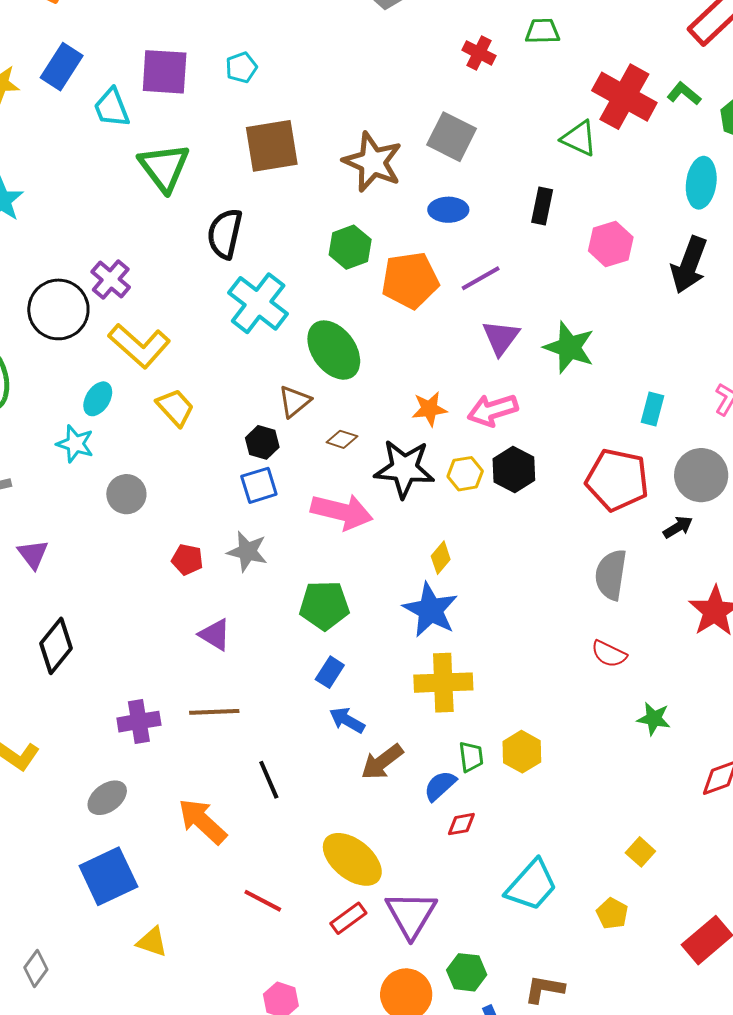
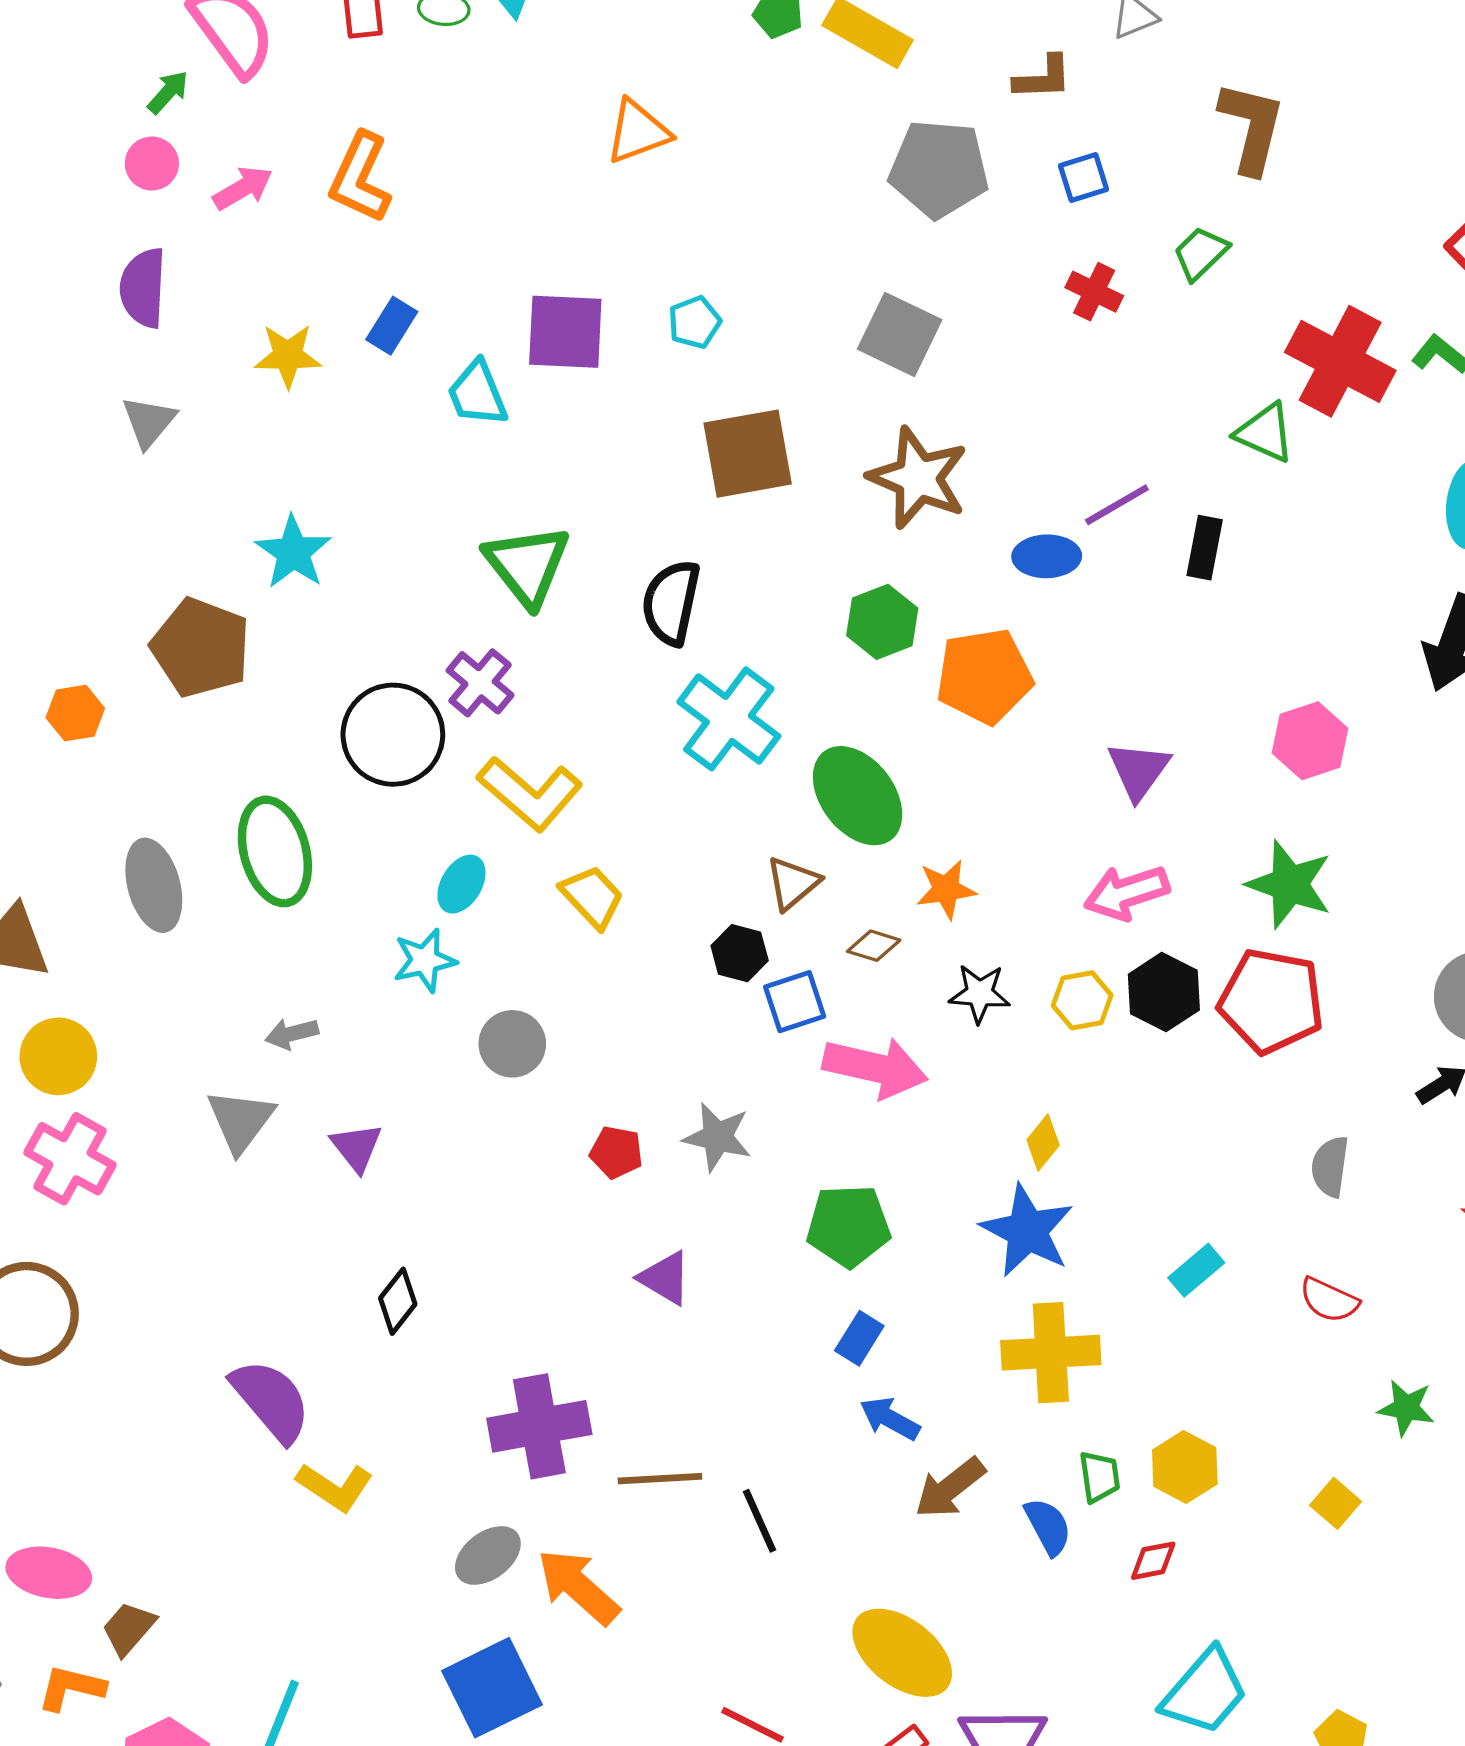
green trapezoid: (542, 31) -> (1201, 253), turned -42
blue rectangle: (62, 67) -> (392, 326), size x0.7
gray square: (452, 137) -> (900, 334), moved
green triangle: (164, 167) -> (527, 565), moved
pink hexagon: (611, 244) -> (1310, 741), moved
purple line: (481, 278) -> (1117, 505), moved
green star: (569, 347) -> (1290, 884), moved
orange star: (429, 409) -> (946, 889), moved
cyan rectangle: (652, 409) -> (1196, 1270), moved, turned 36
cyan star: (75, 444) -> (425, 960), turned -30
black star: (404, 469) -> (980, 993), size x0.6
red pentagon: (617, 480) -> (1271, 1001), moved
blue square: (259, 485) -> (795, 1002), moved
gray semicircle: (611, 575) -> (1330, 1167), size x0.7
black diamond: (56, 646) -> (398, 1301), size x0.7
brown line: (214, 712) -> (660, 1479), moved
purple cross: (139, 722) -> (539, 1426), size x1.4
blue semicircle: (440, 786) -> (1048, 1526), turned 105
orange arrow: (202, 821) -> (578, 1587), moved
red diamond: (461, 824) -> (1153, 1561), moved
yellow square: (640, 852) -> (1336, 1503), moved

